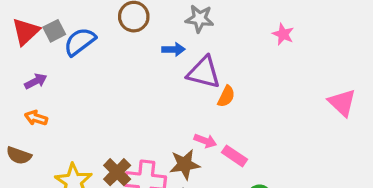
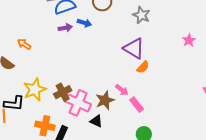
blue arrow: (173, 49) -> (84, 23), moved
purple arrow: (36, 81) -> (65, 28), moved
brown star: (185, 164) -> (105, 100), turned -30

